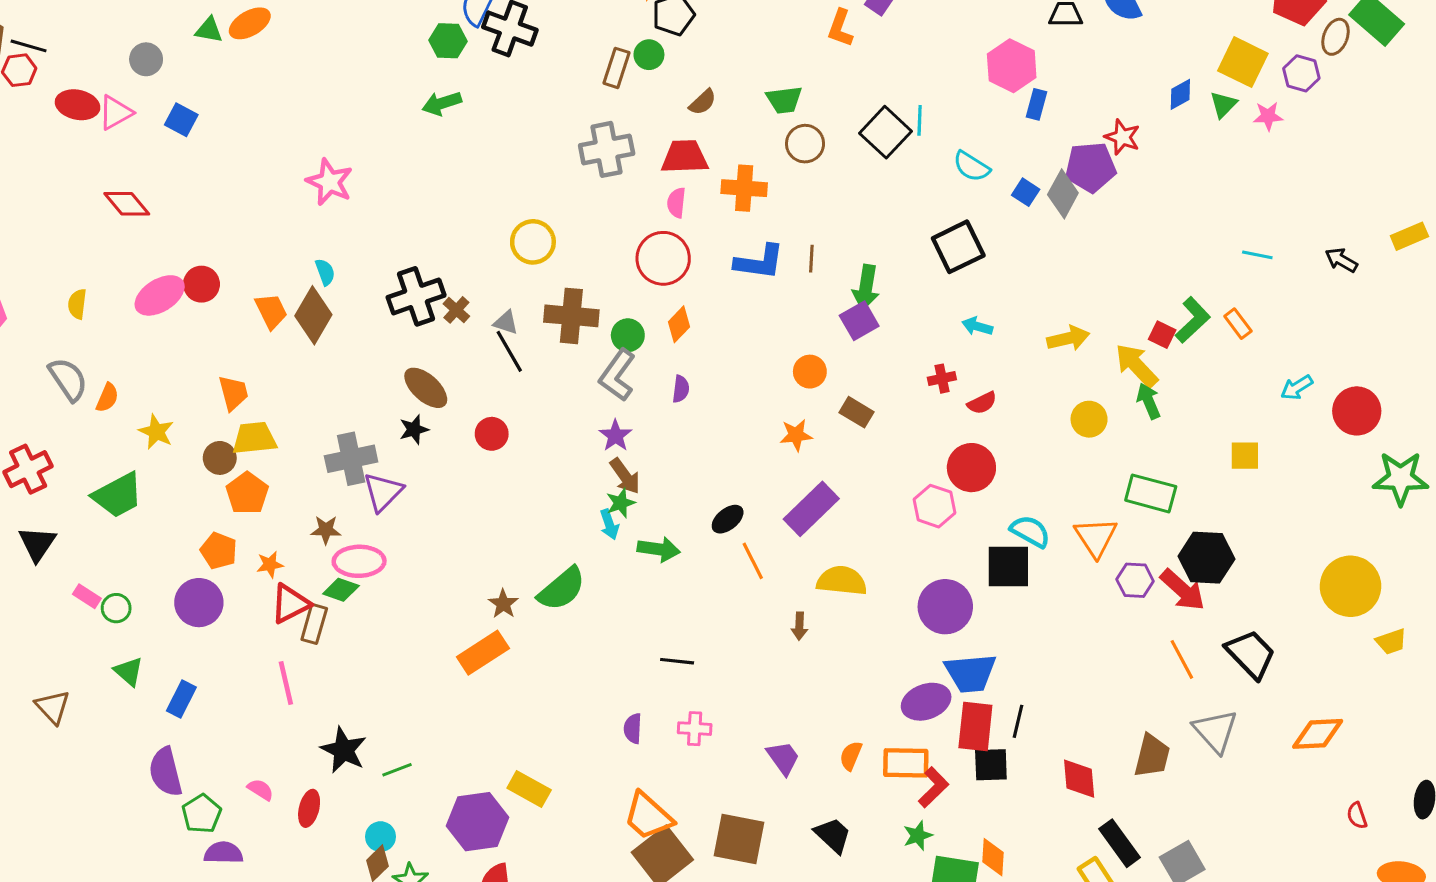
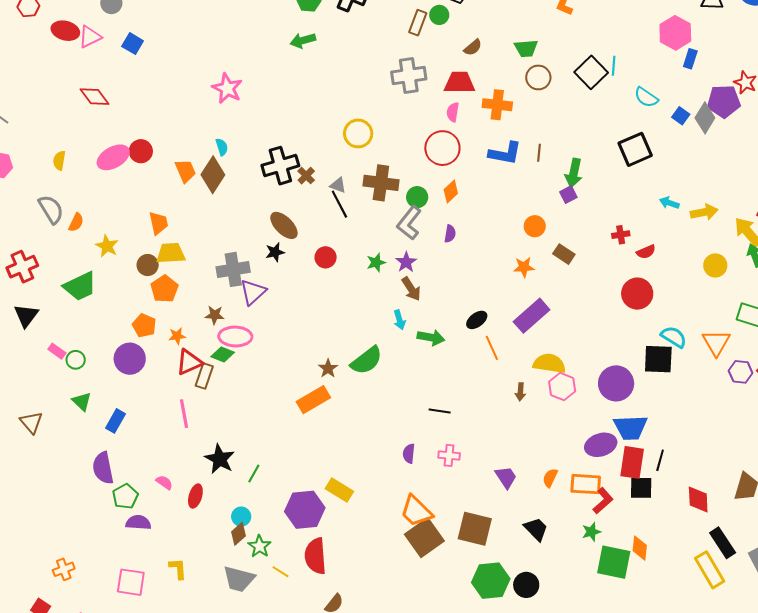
purple square: (859, 321) -> (568, 195), size x0.7
cyan arrow: (977, 326) -> (669, 203), moved
green star: (621, 503) -> (376, 262), moved
pink hexagon: (934, 506) -> (562, 387), moved
green line: (397, 770) -> (254, 473), turned -42

